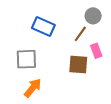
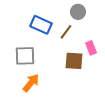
gray circle: (93, 16) -> (78, 12), moved
brown line: (80, 34) -> (66, 32), moved

